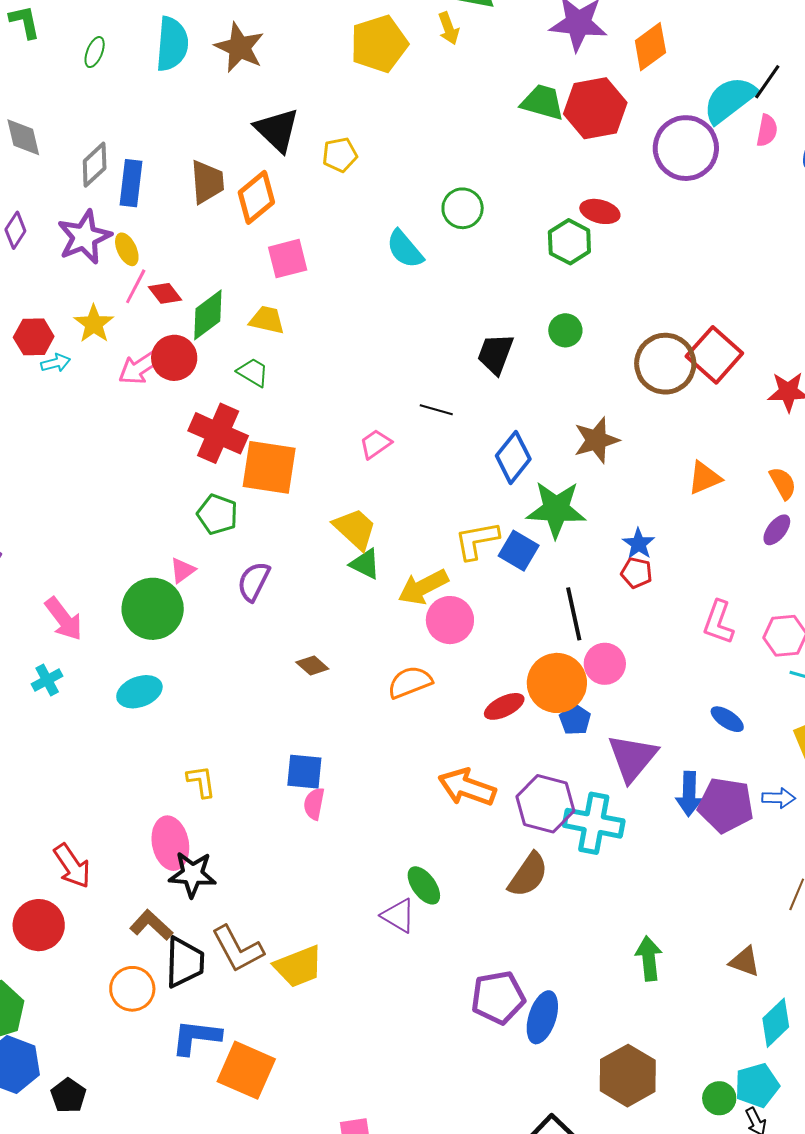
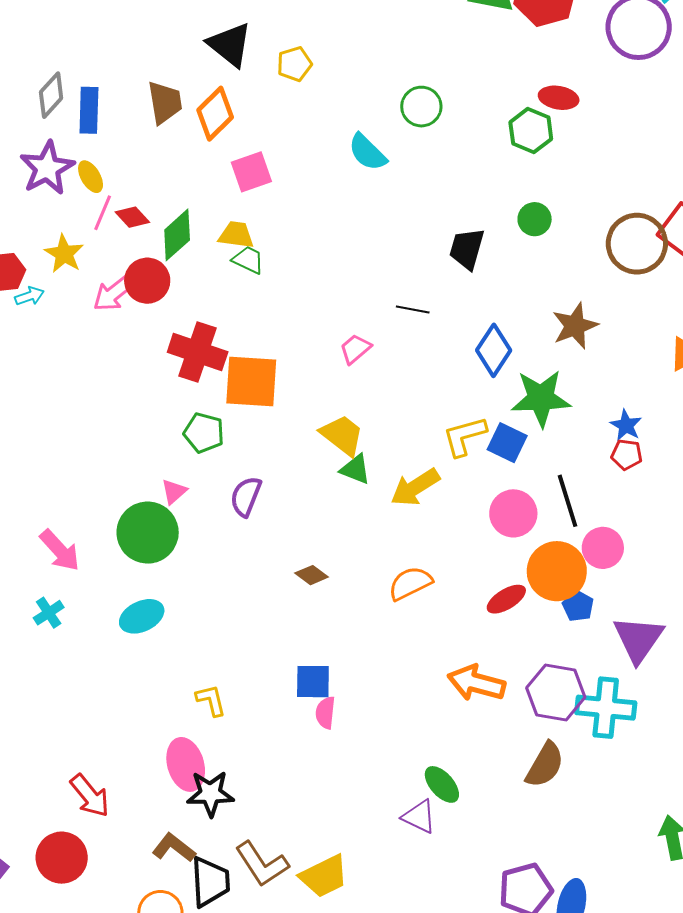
green trapezoid: (253, 372) -> (248, 260), moved
pink circle: (450, 620) -> (513, 513), moved

